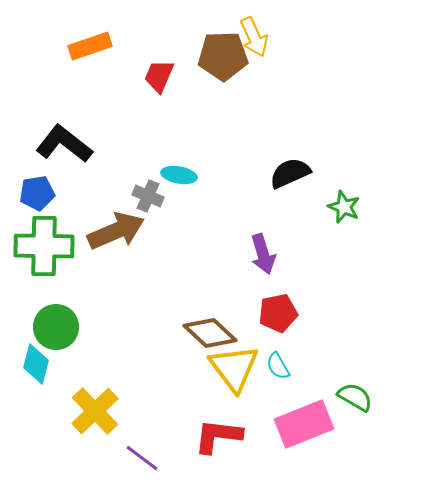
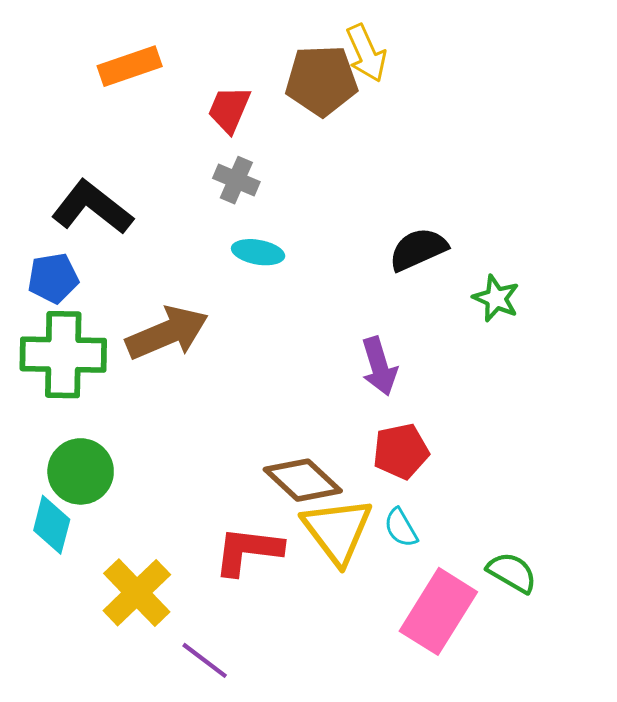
gray cross: (148, 196) -> (236, 180), moved
pink rectangle: (304, 424) -> (438, 611), turned -36
red L-shape: (218, 436) -> (248, 551), moved

